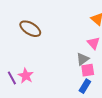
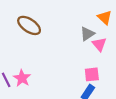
gray triangle: (83, 59) -> (87, 34), moved

